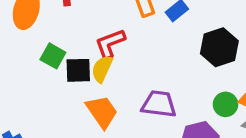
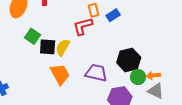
red L-shape: (110, 44) -> (83, 26), moved
black hexagon: (219, 47) -> (129, 60), moved

